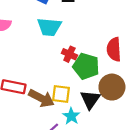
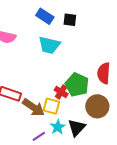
red cross: (69, 54) -> (61, 92), moved
black triangle: (90, 100) -> (77, 128), moved

